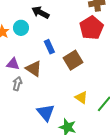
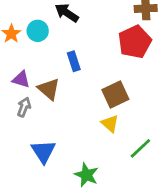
brown square: (73, 60) -> (115, 94), moved
yellow triangle: (81, 97) -> (110, 124), moved
blue triangle: (46, 113) -> (43, 151), moved

